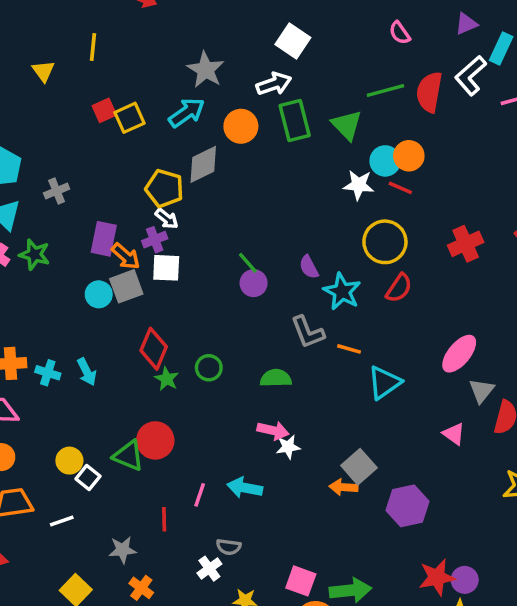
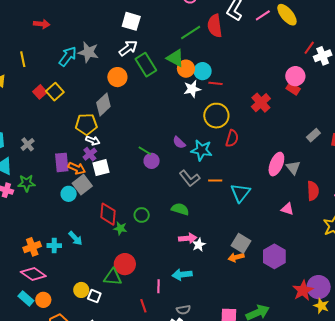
cyan arrow: (187, 113) -> (68, 56), moved
orange circle: (409, 156) -> (186, 69), moved
green semicircle: (276, 378) -> (180, 209), turned 36
gray triangle: (482, 391) -> (293, 168), moved
purple circle: (465, 580) -> (319, 287), size x1.5

